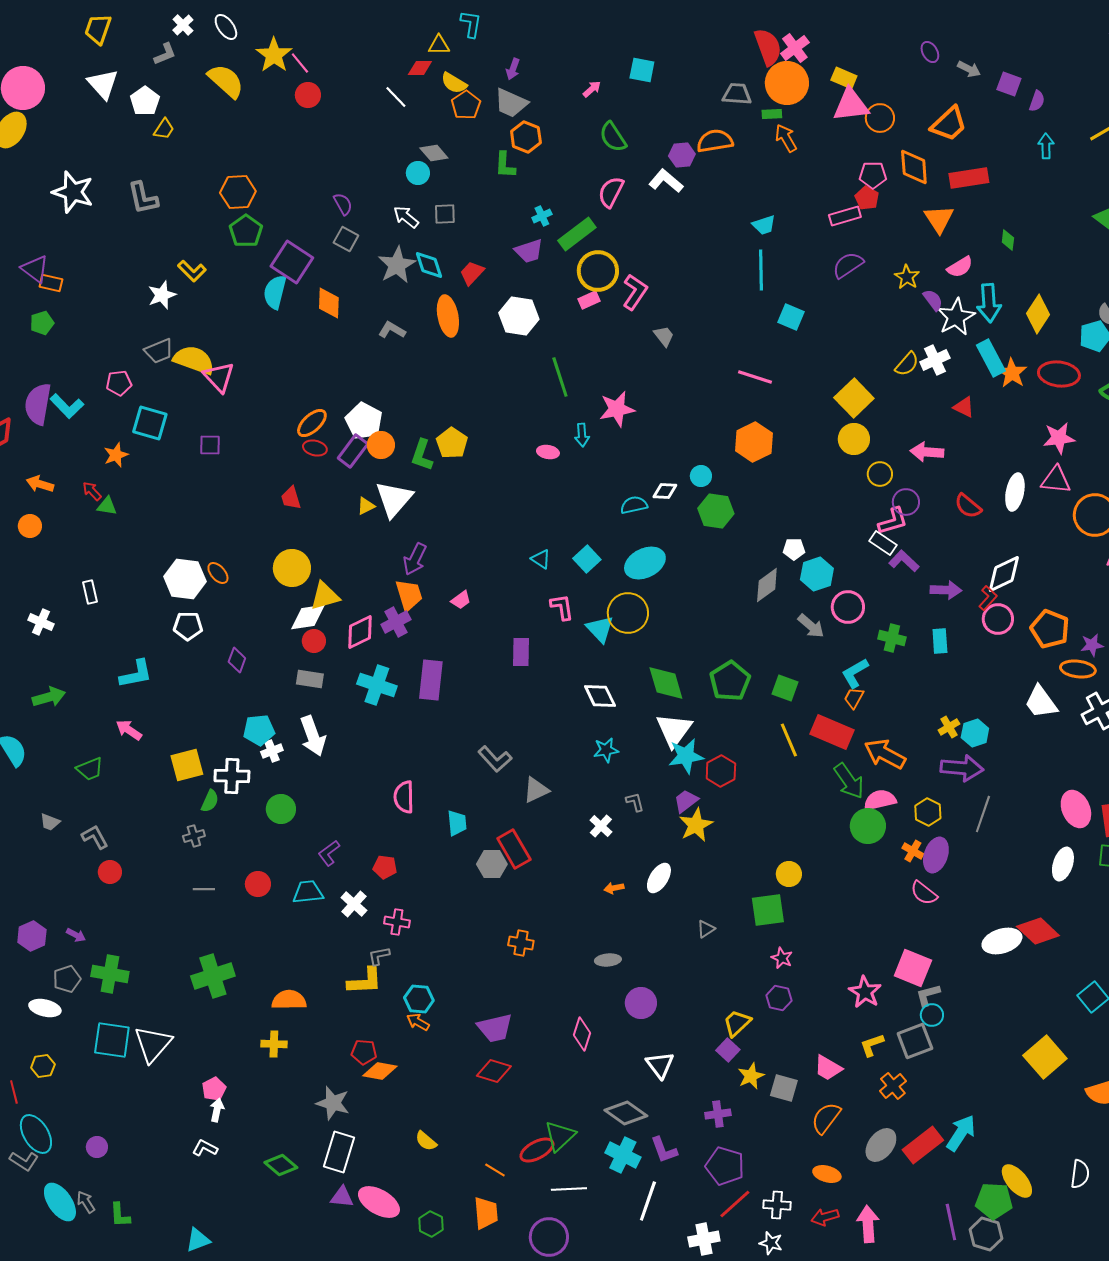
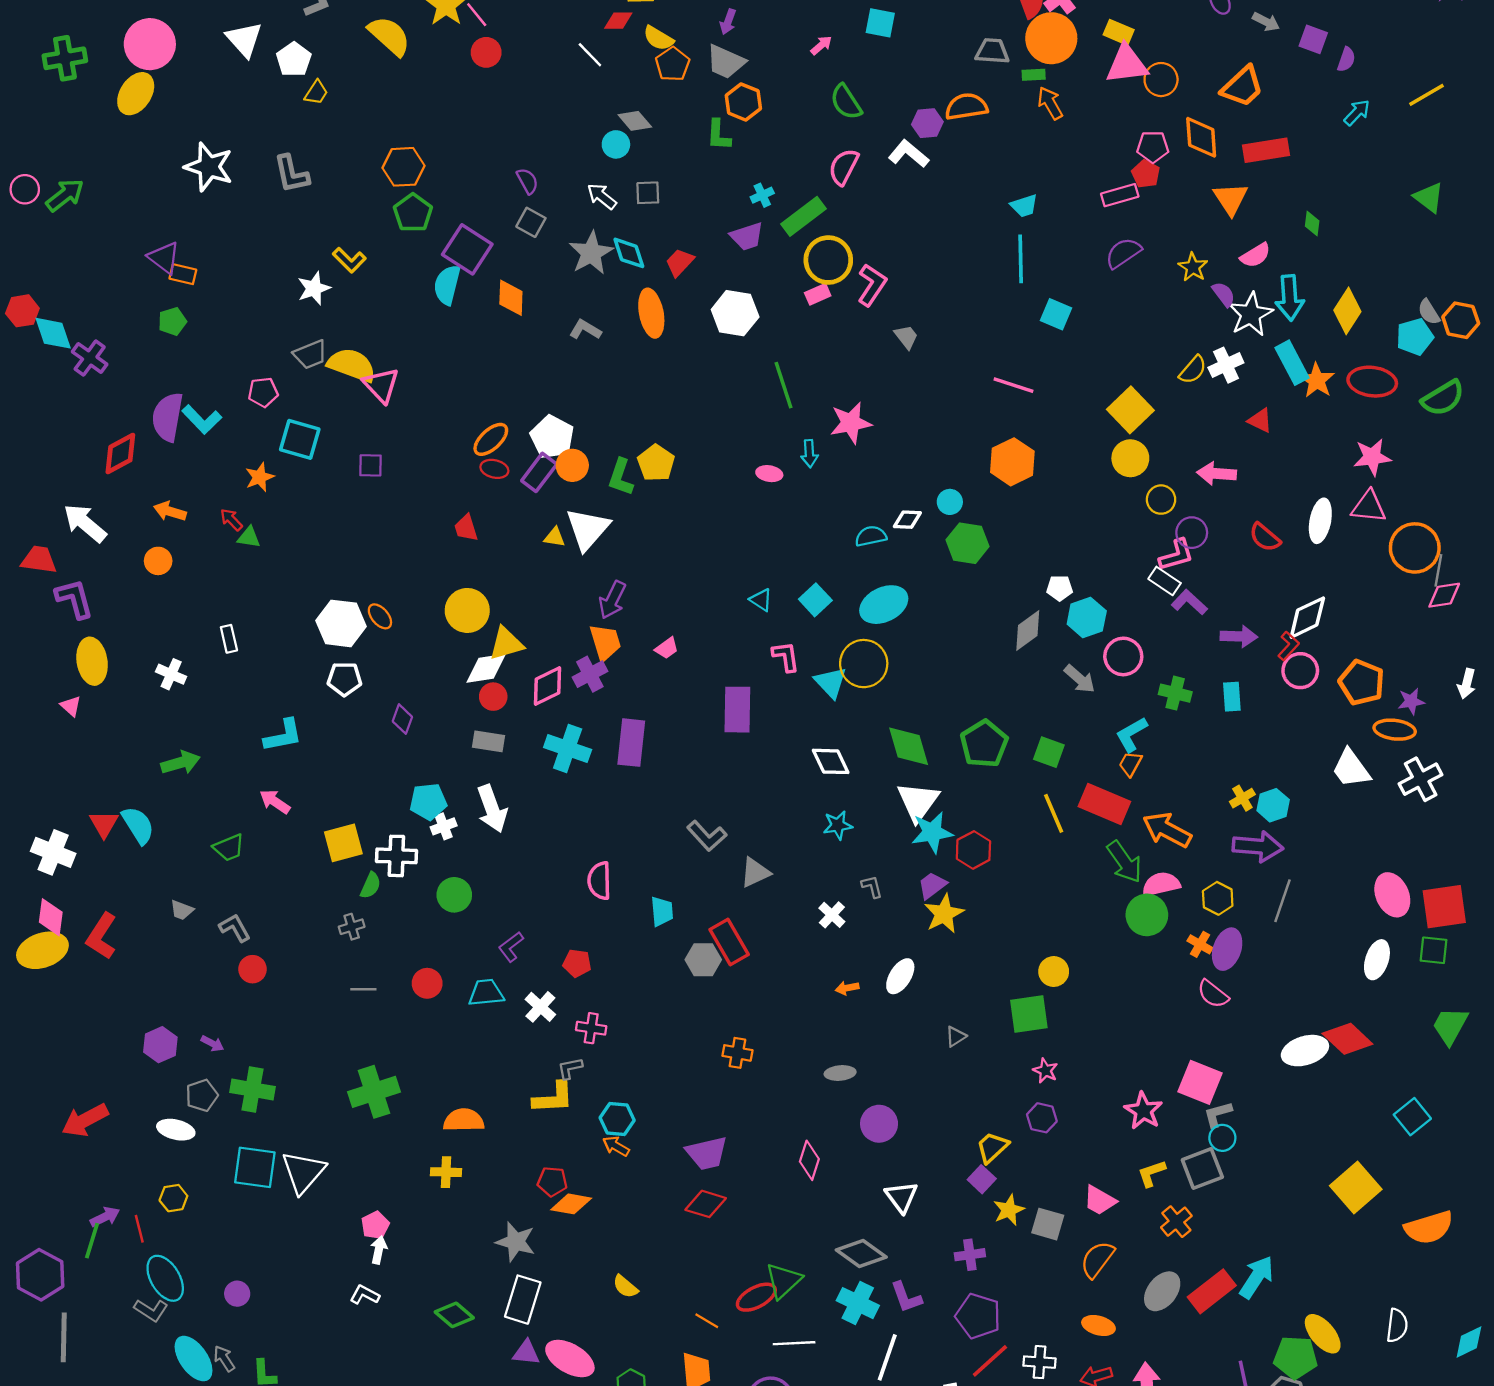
cyan arrow: (1046, 146) -> (1357, 113), turned 45
yellow triangle: (366, 506) -> (555, 537), turned 36
purple rectangle: (521, 652) -> (737, 710), size x1.4

